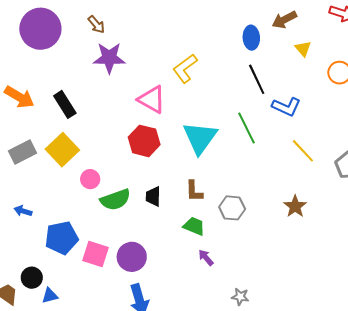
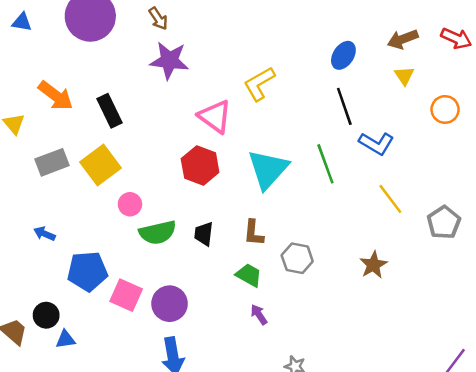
brown arrow: (284, 20) -> (403, 39), moved
blue ellipse: (251, 38) -> (343, 55), turned 30

